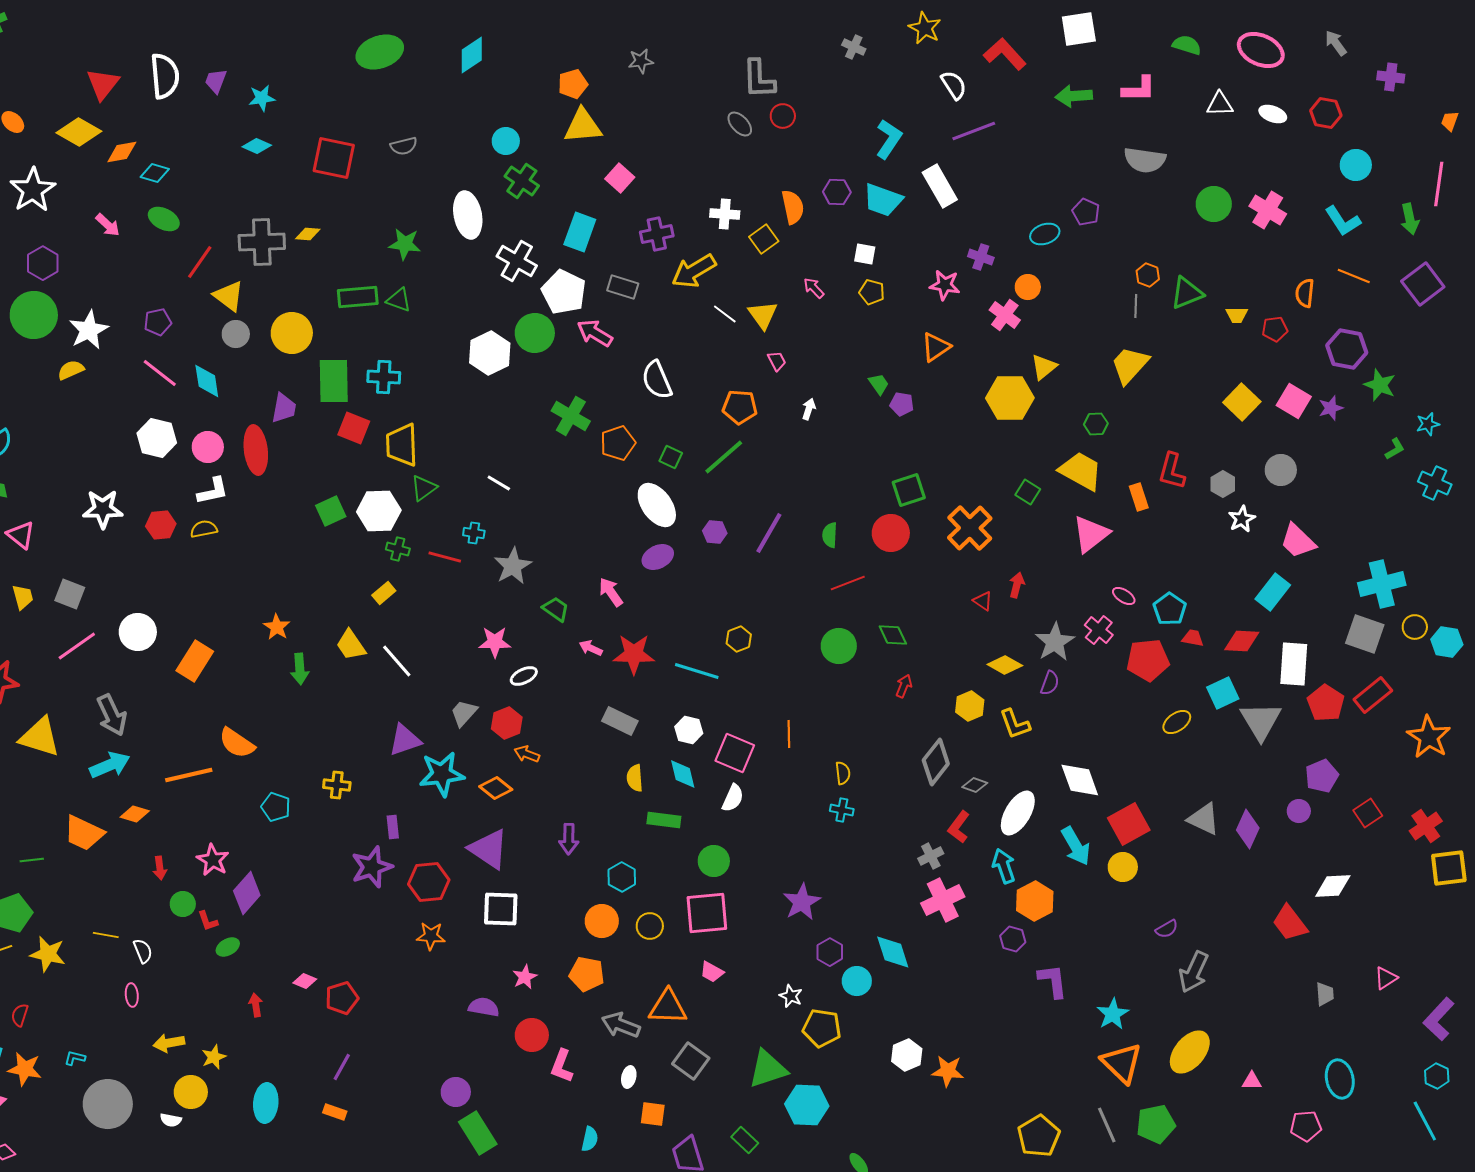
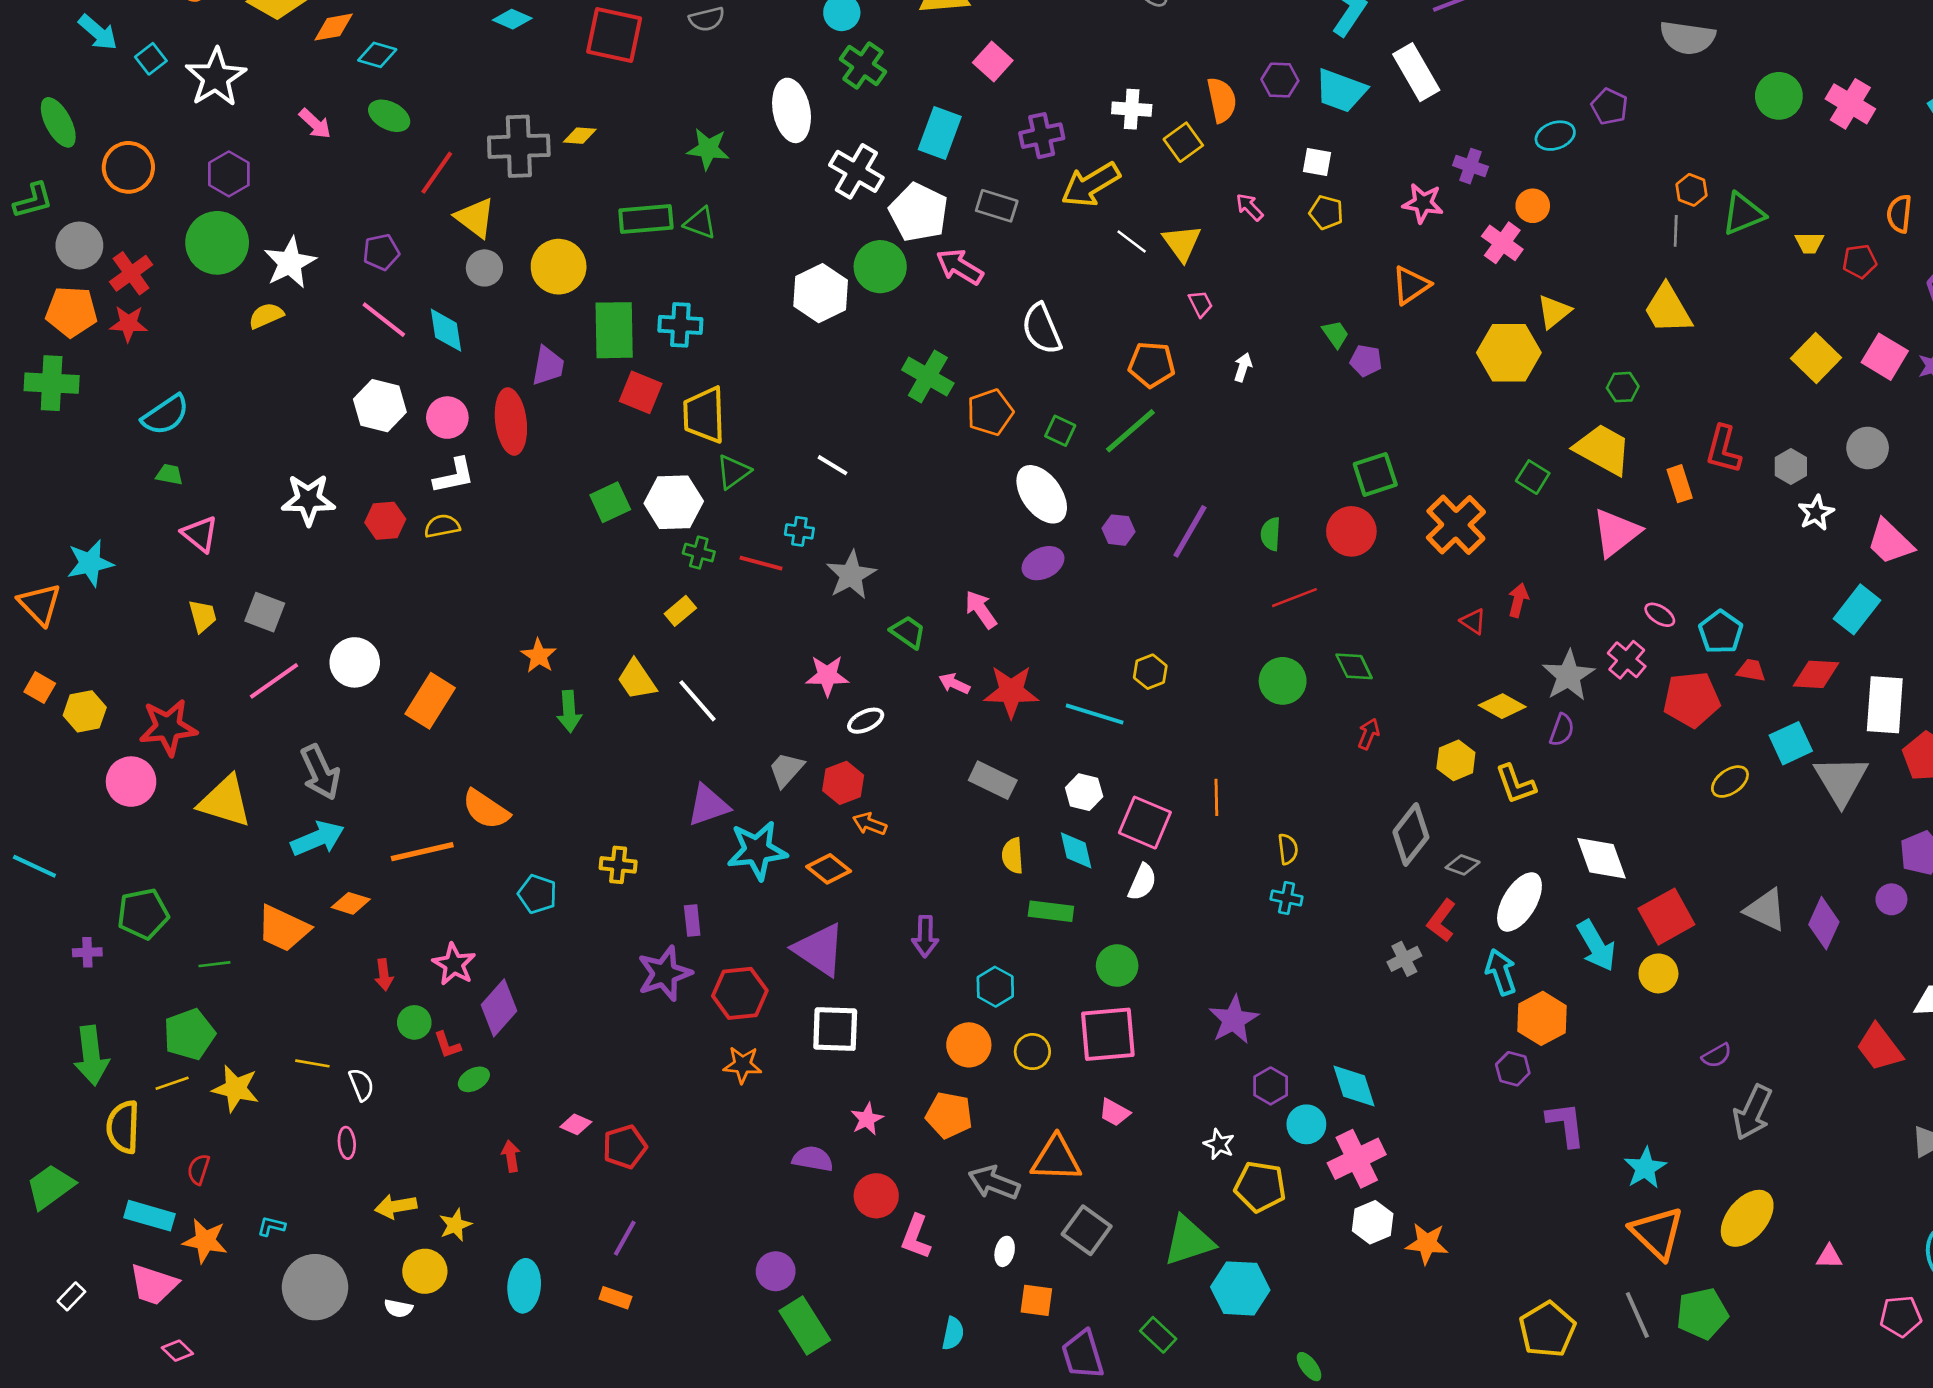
yellow trapezoid: (1130, 365) -> (1668, 309), turned -72
pink cross: (943, 900) -> (1357, 1159), moved

